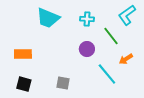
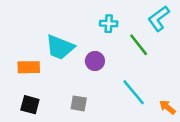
cyan trapezoid: (48, 18) -> (60, 47), moved
purple circle: (87, 49) -> (95, 61), moved
orange arrow: (126, 59) -> (167, 107), moved, turned 72

